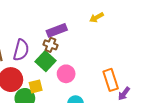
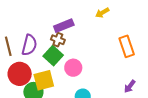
orange rectangle: (111, 80) -> (127, 46), moved
yellow square: (36, 86) -> (44, 80), size x1.5

